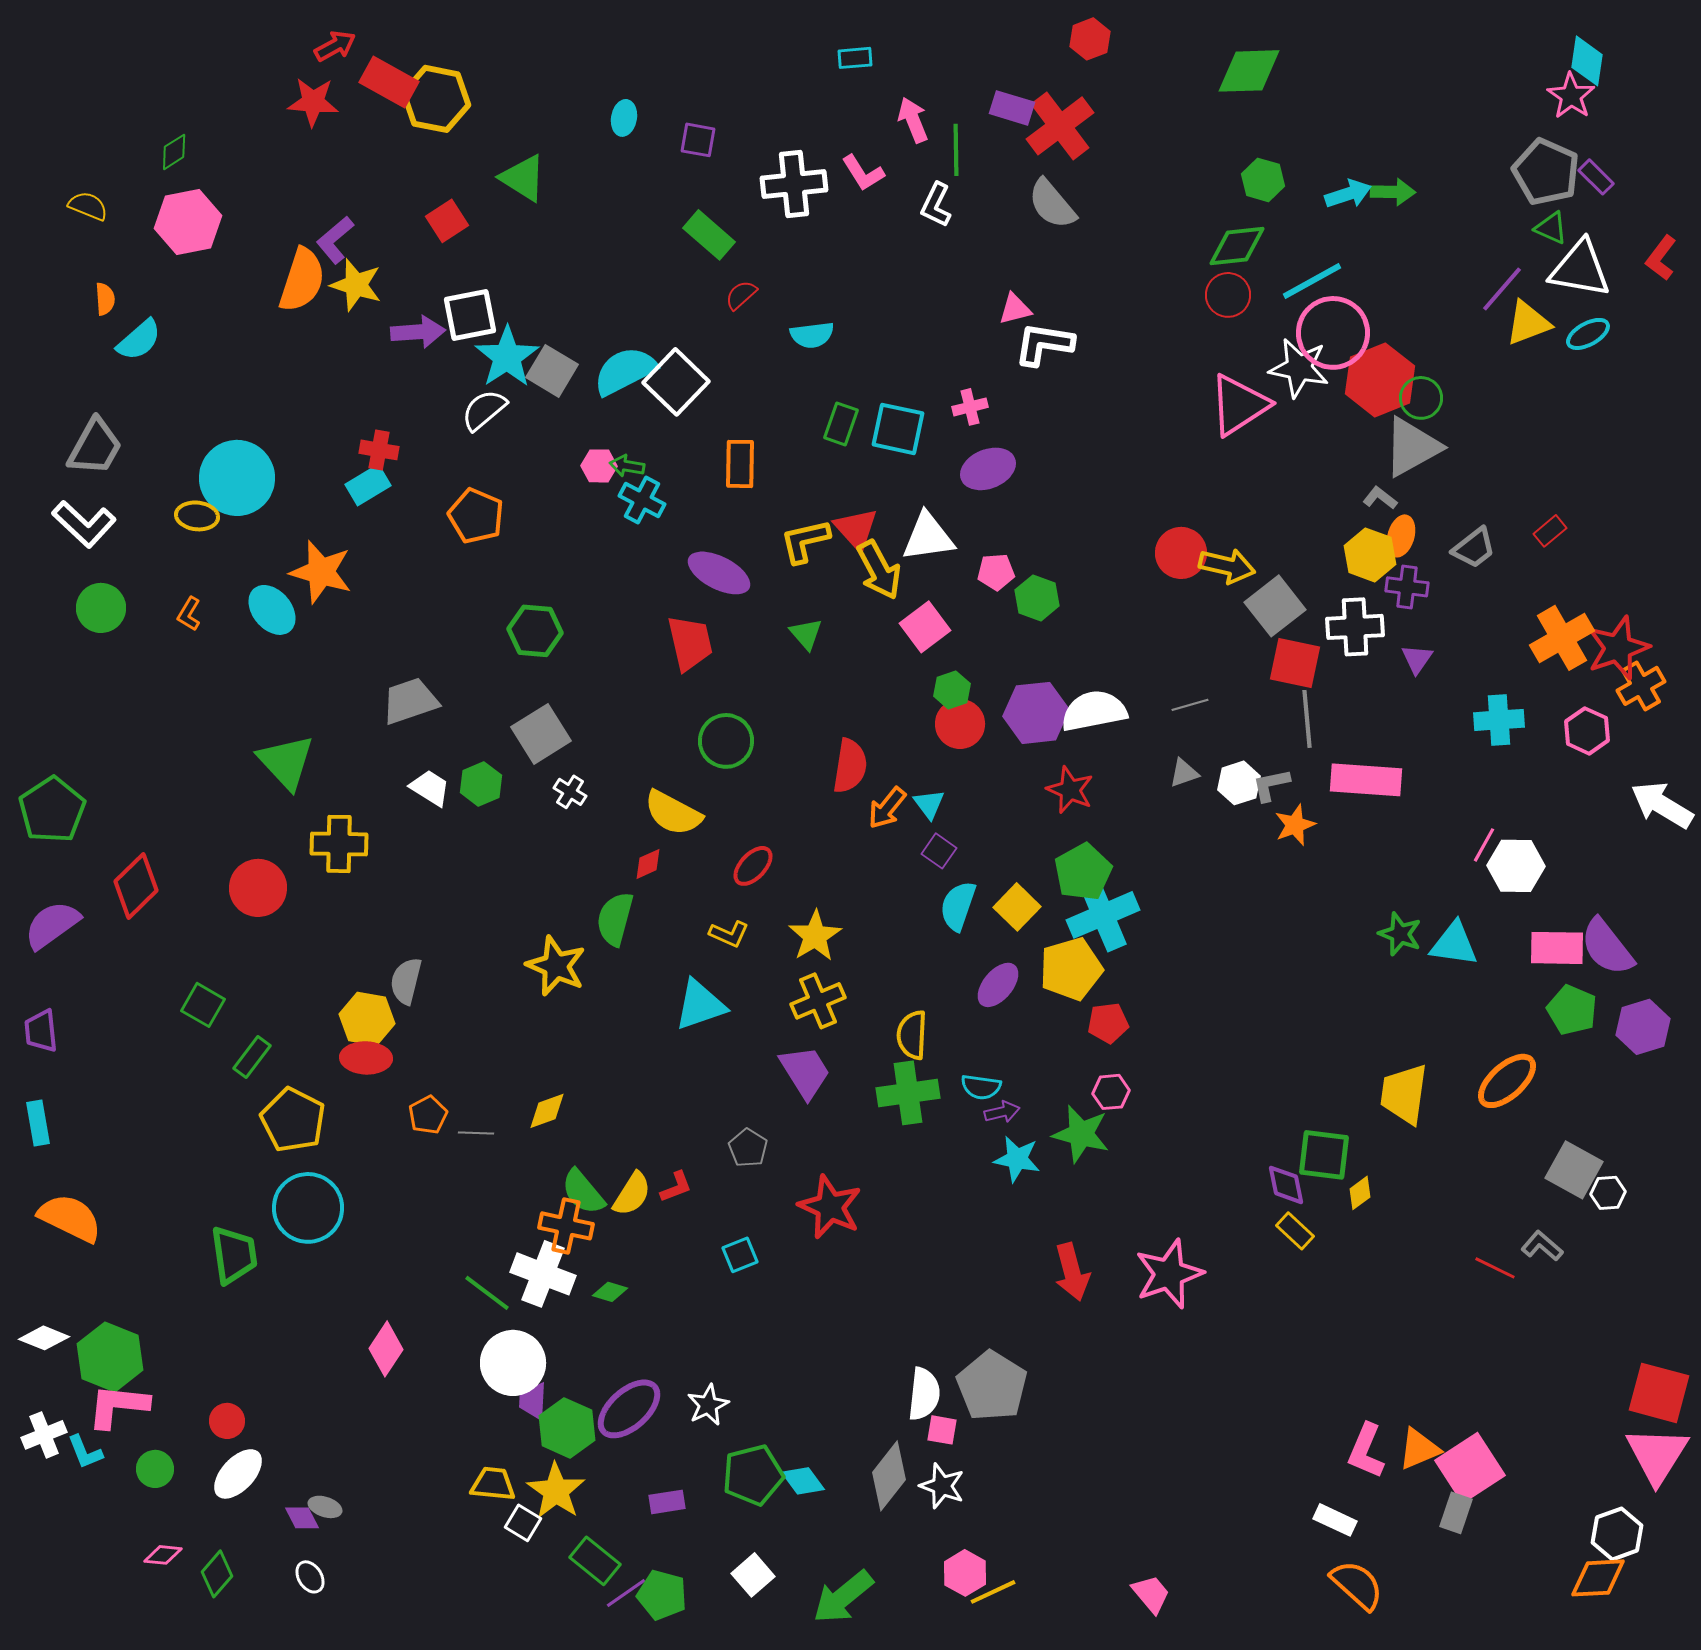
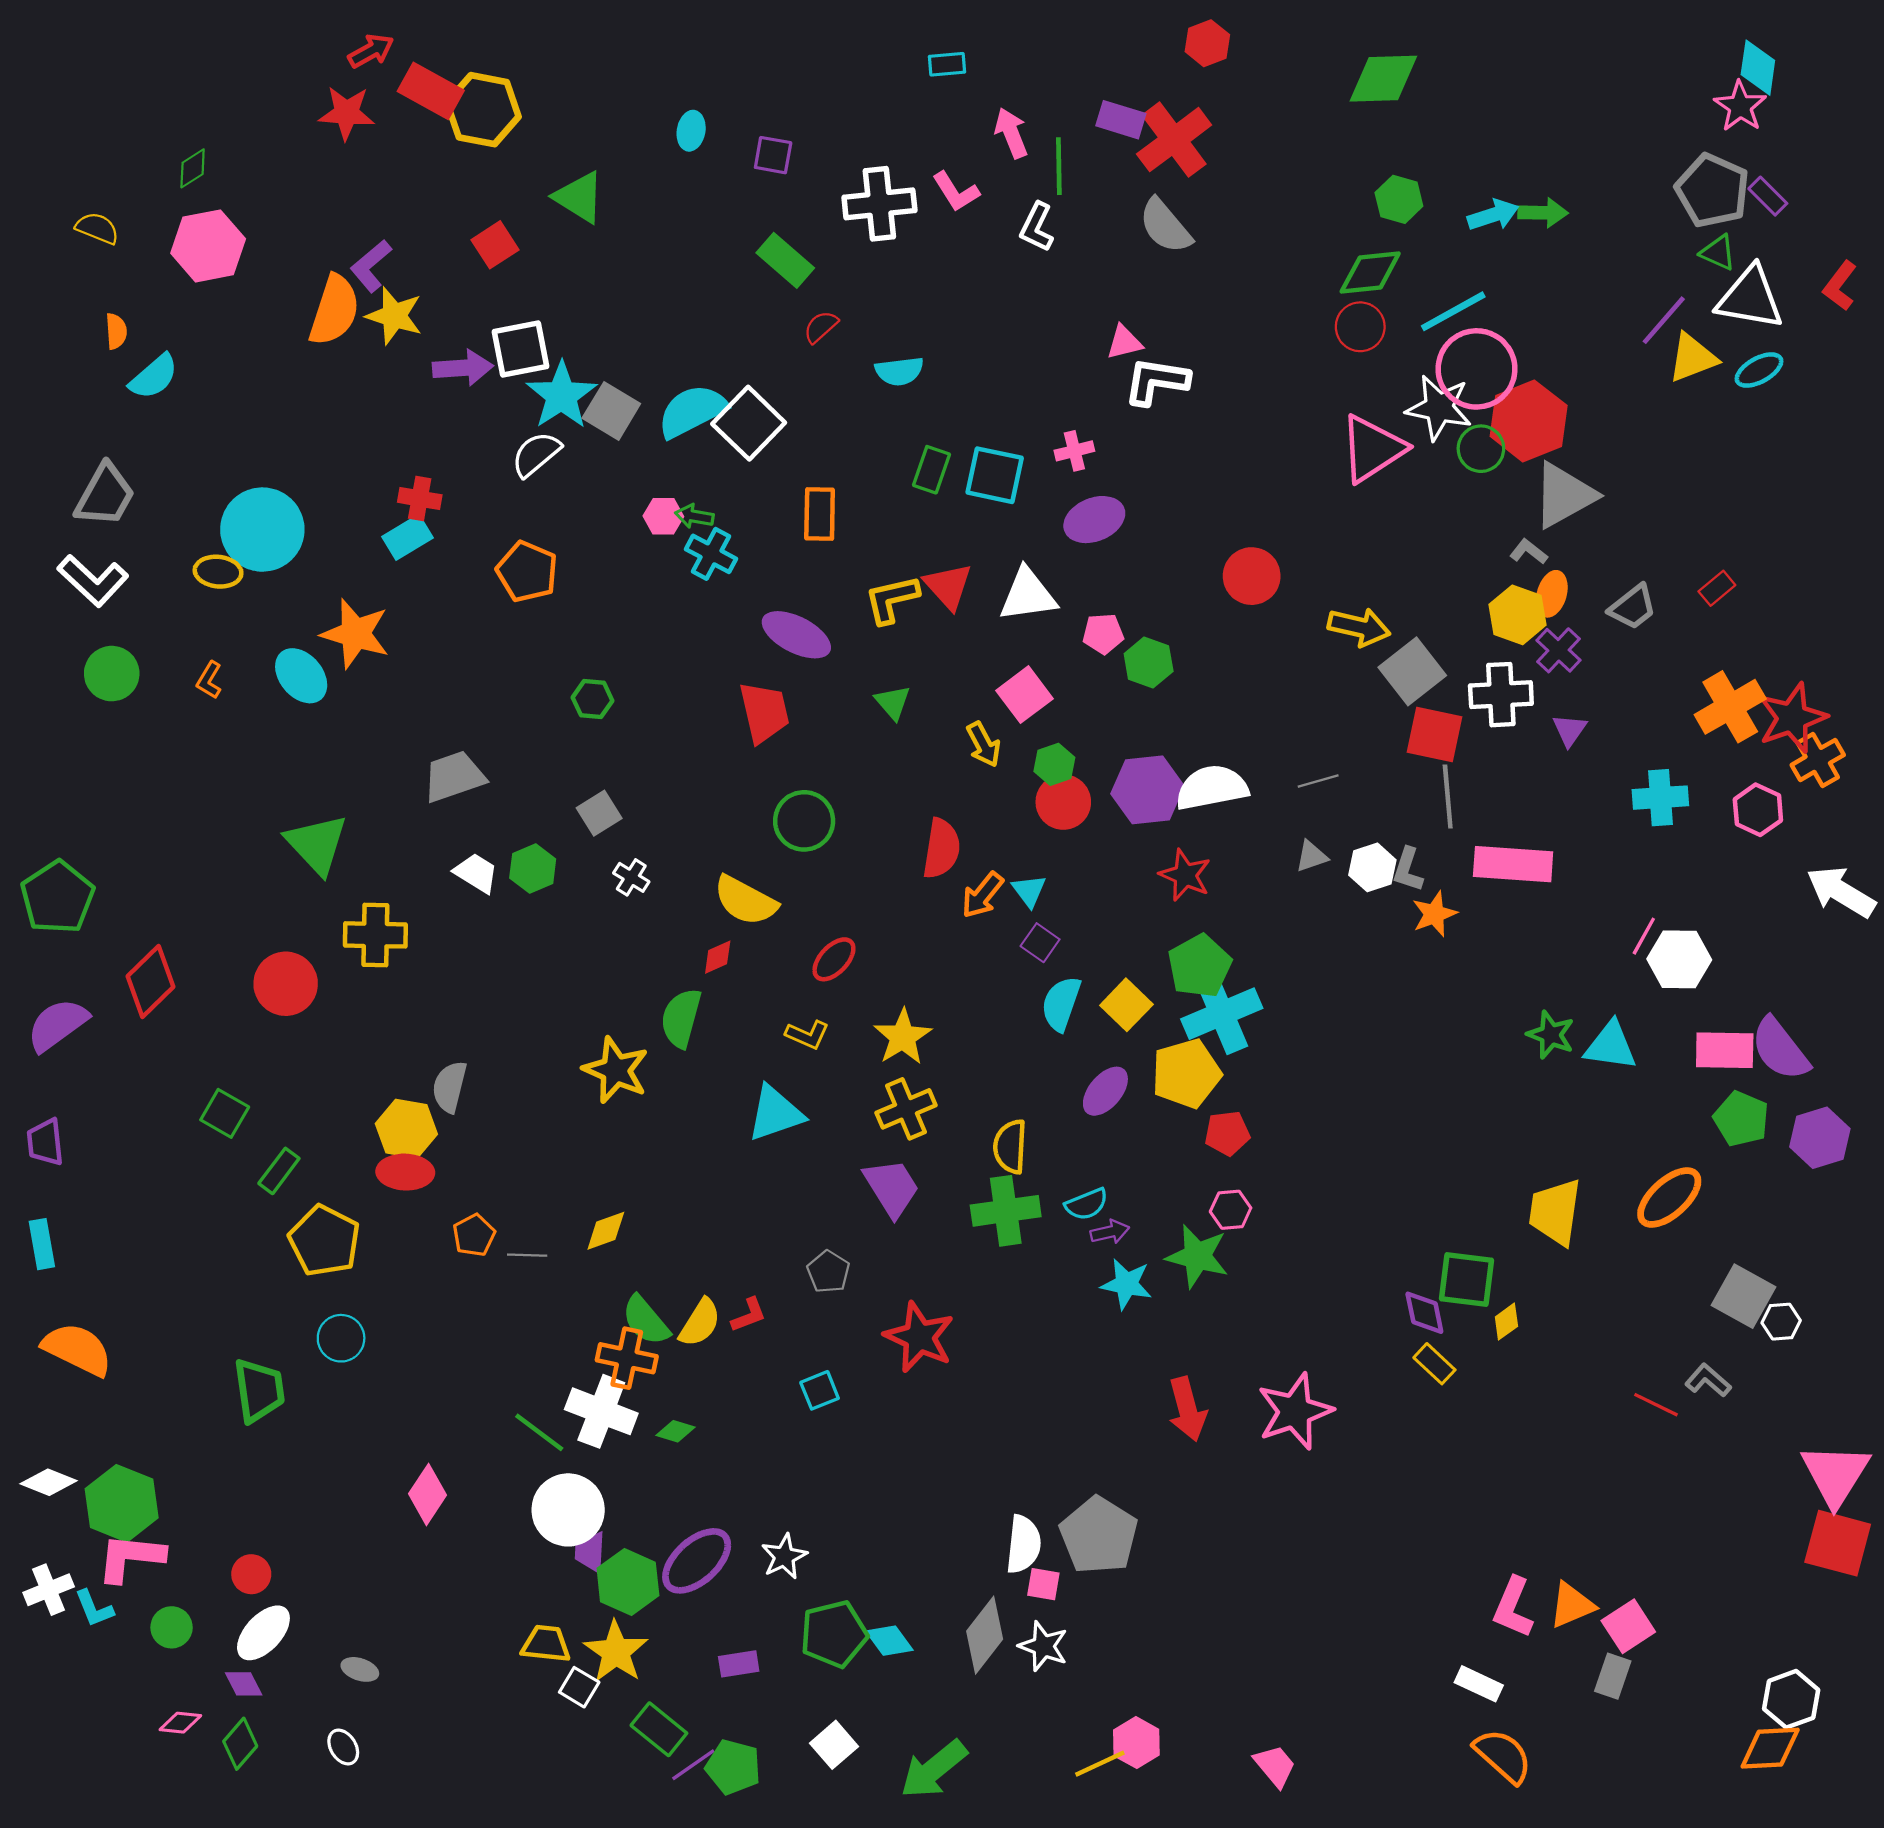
green circle: (1421, 398) -> (1481, 449), moved
red circle: (1181, 553) -> (1252, 576), moved
yellow arrow: (879, 570) -> (984, 744), moved, size x0.7
purple cross: (1407, 587) -> (1558, 650), turned 36
green hexagon: (535, 631) -> (592, 699), size x0.7
gray square: (541, 734) -> (599, 813), size x0.7
gray L-shape: (1271, 785) -> (1408, 870), turned -60
cyan semicircle: (981, 1087) -> (1087, 1204), turned -30
cyan circle: (308, 1208) -> (341, 1338), size x0.6
pink triangle: (1657, 1455) -> (1835, 1474), moved
pink square: (1470, 1468) -> (1628, 1626), size x0.7
purple diamond: (302, 1518) -> (244, 1684), moved
pink hexagon: (965, 1573) -> (1136, 1743), moved

